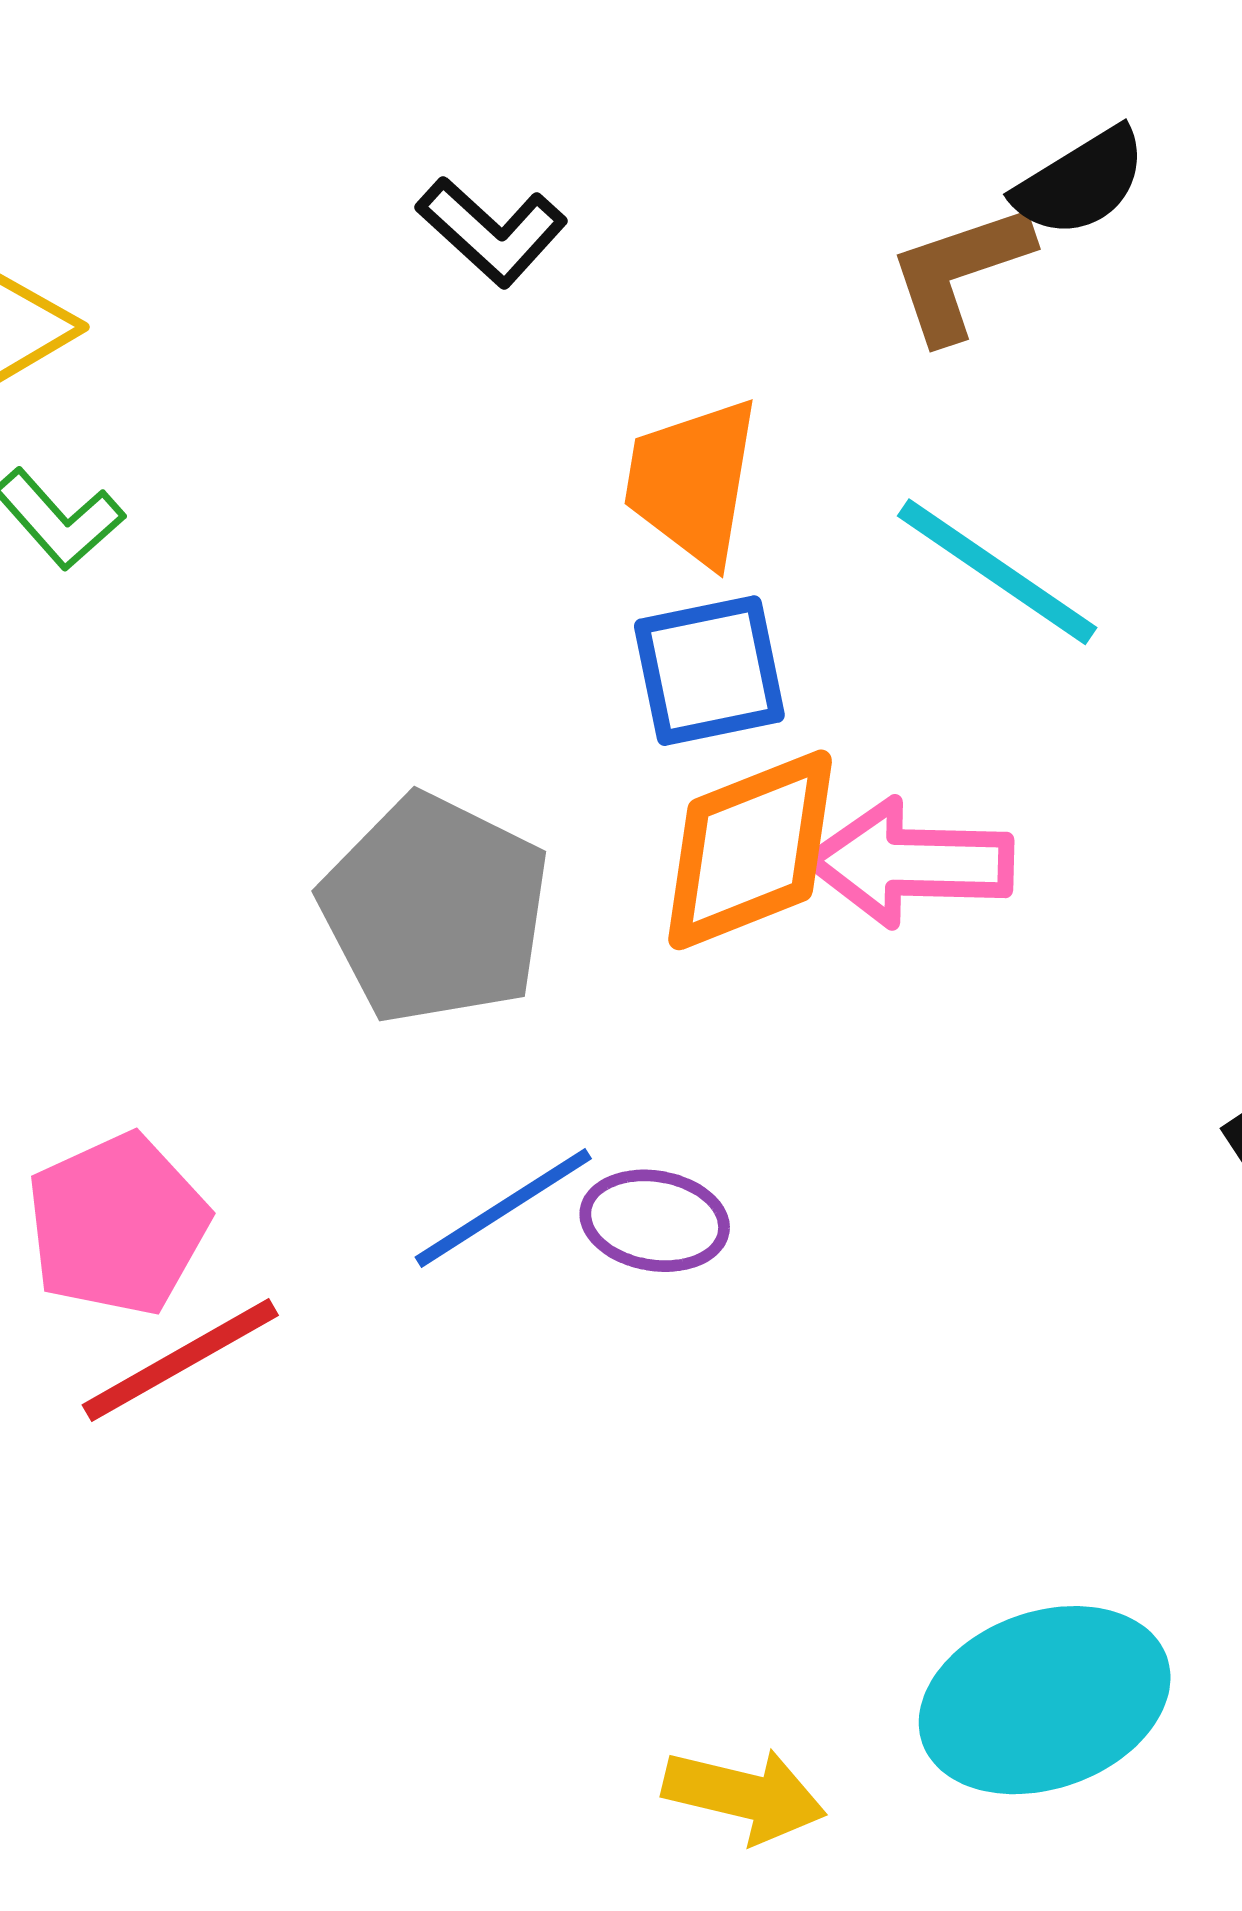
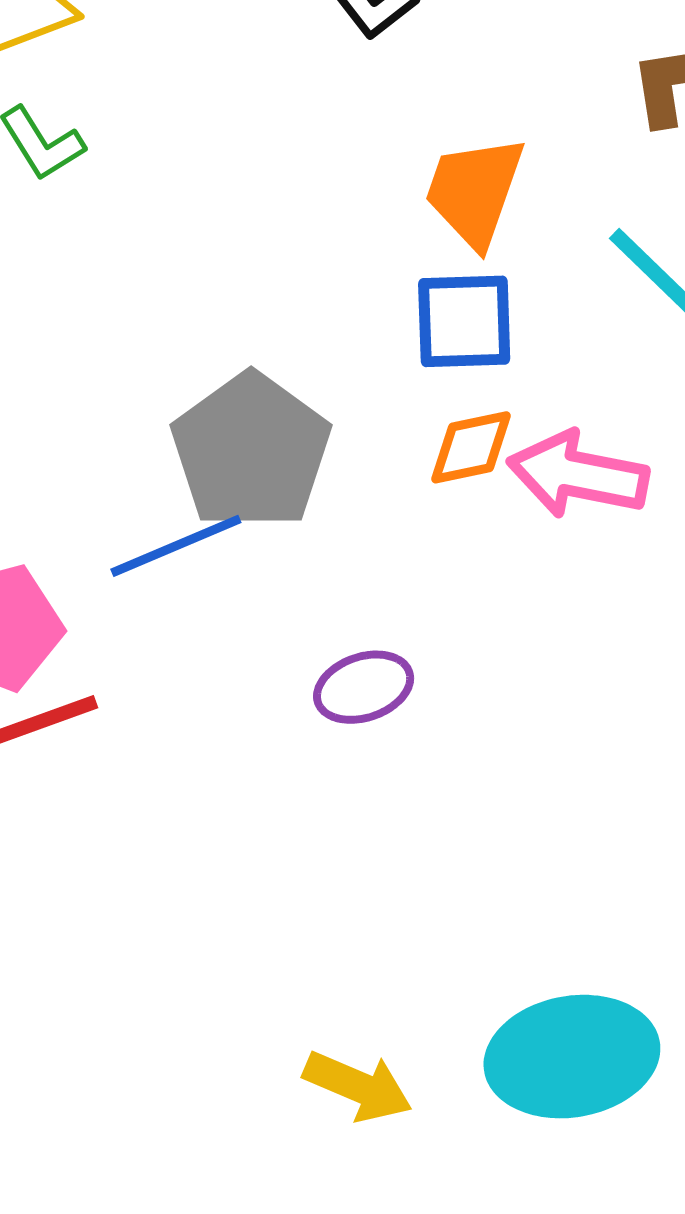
orange diamond: (750, 850) -> (471, 447), size x0.6
blue line: (503, 1208) -> (176, 546), moved
purple ellipse: (655, 1221) -> (364, 687), turned -38

